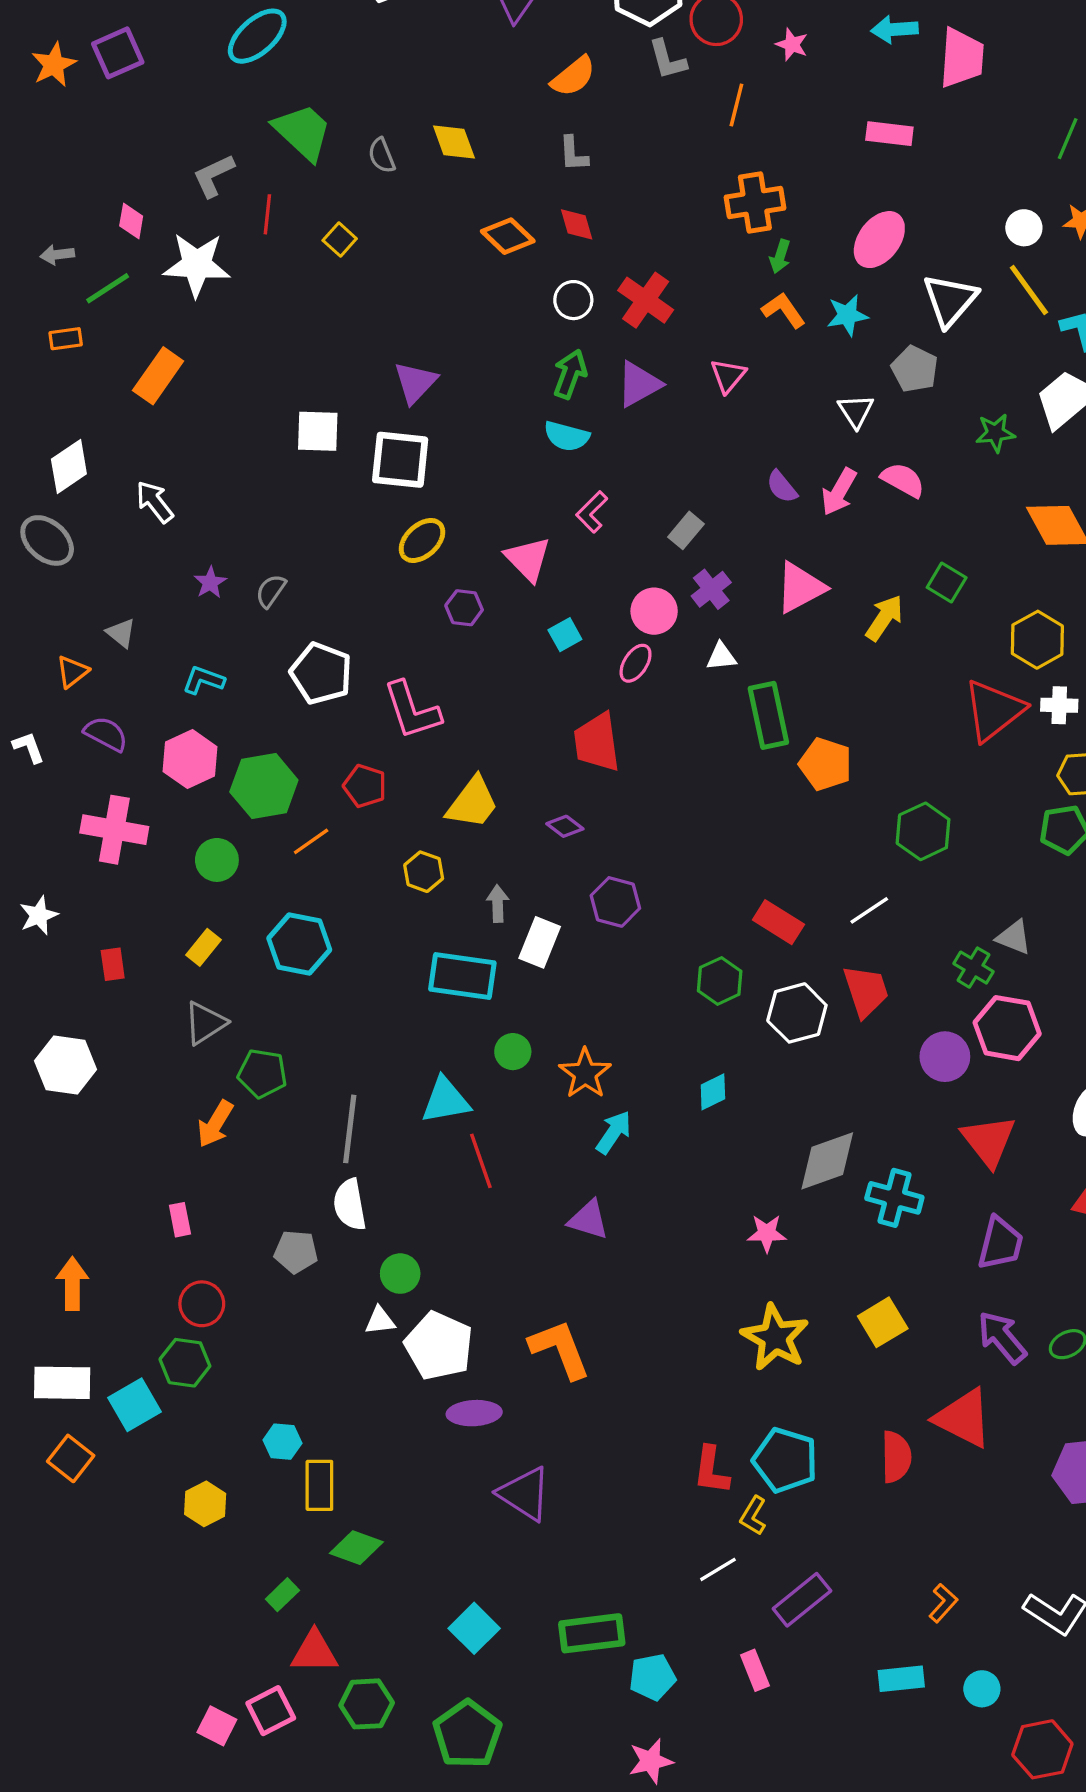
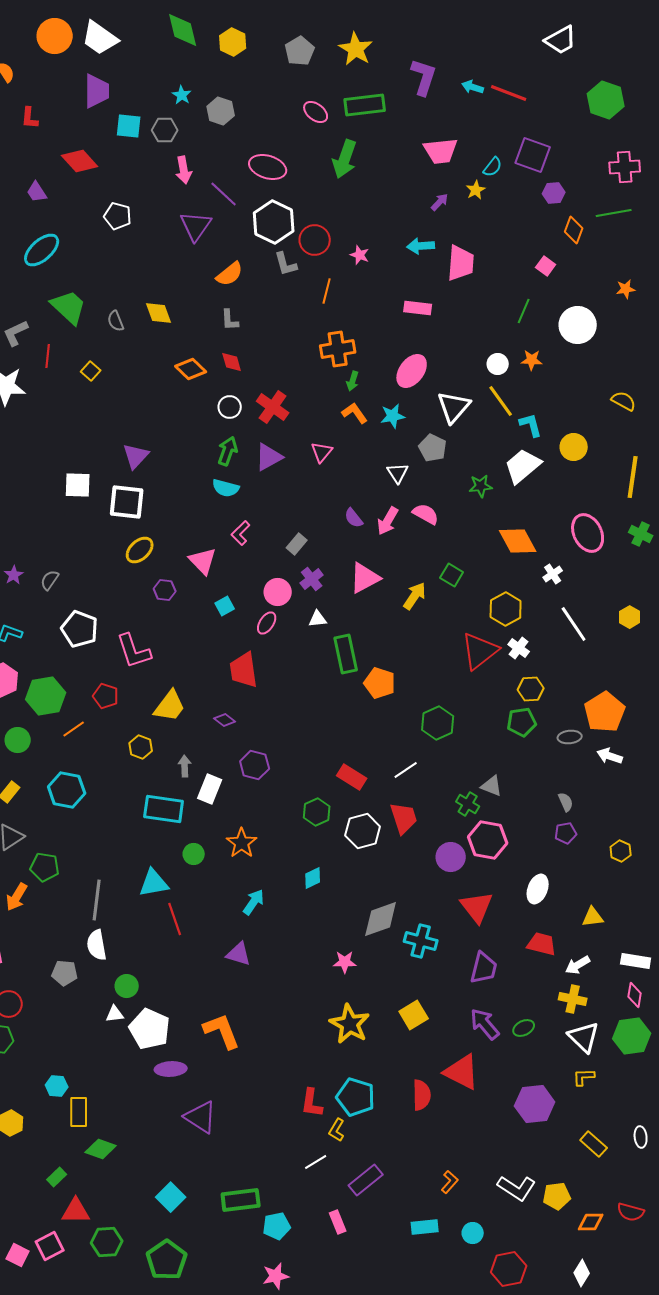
white cross: (1059, 705) -> (519, 648), turned 35
orange star: (585, 1073) -> (242, 843), moved

